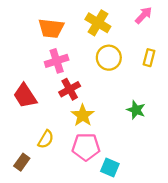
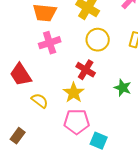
red cross: (70, 89) -> (86, 70), moved, turned -30
yellow semicircle: (46, 139) -> (40, 101), moved, turned -84

